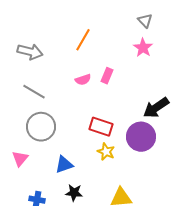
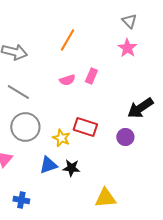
purple circle: (141, 137) -> (125, 137), size x0.6
yellow star: (106, 152) -> (61, 138), moved
black star: (74, 193) -> (71, 168), moved

